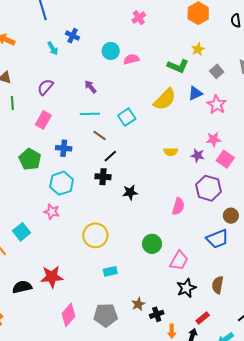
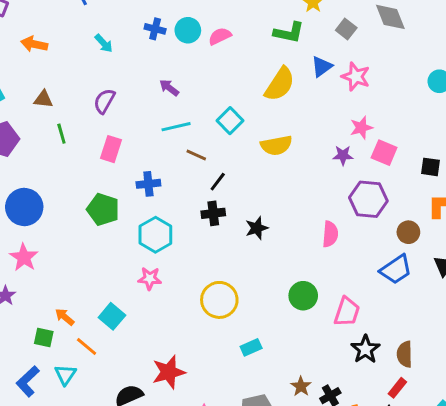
blue cross: (73, 36) -> (155, 29), moved
yellow semicircle: (171, 152) -> (276, 145), moved, size x1.5
brown semicircle: (218, 285) -> (405, 354), moved

